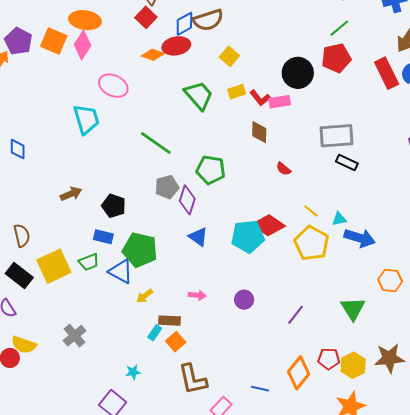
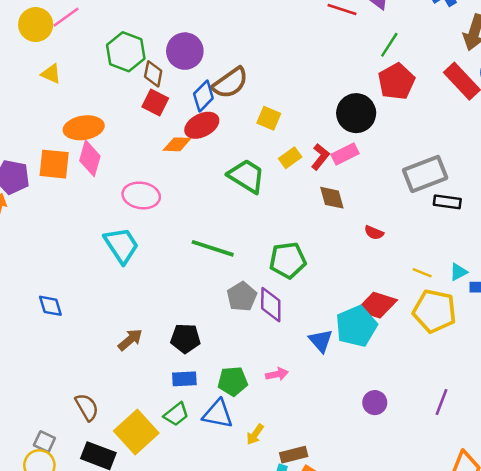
red L-shape: (260, 98) -> (320, 157), turned -85
blue triangle: (198, 237) -> (321, 341), moved, turned 30
green pentagon: (140, 250) -> (233, 381), size x0.7
pink arrow: (197, 295) -> (277, 374), moved

